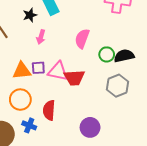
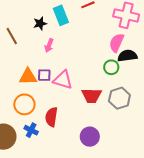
pink semicircle: (82, 39) -> (117, 43), moved
black semicircle: (124, 56) -> (127, 56), moved
red trapezoid: (74, 78) -> (92, 96), moved

